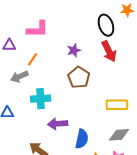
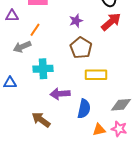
red arrow: (109, 51) -> (111, 22), turned -105
yellow rectangle: (117, 105) -> (96, 75), moved

